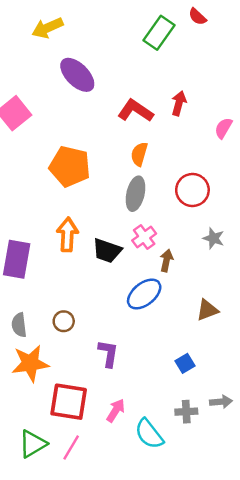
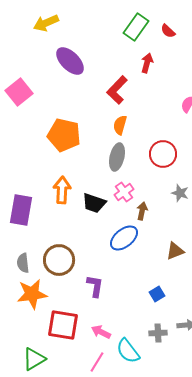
red semicircle: (197, 17) -> (168, 31), moved
red arrow: (179, 103) -> (147, 63), moved
red L-shape: (135, 111) -> (117, 90), turned -80
brown circle: (64, 321) -> (59, 260), size x1.8
pink arrow: (116, 410) -> (101, 332), turned -96
pink line: (71, 448) -> (97, 362), moved

